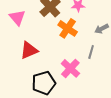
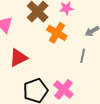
pink cross: (70, 68) -> (63, 89), moved

